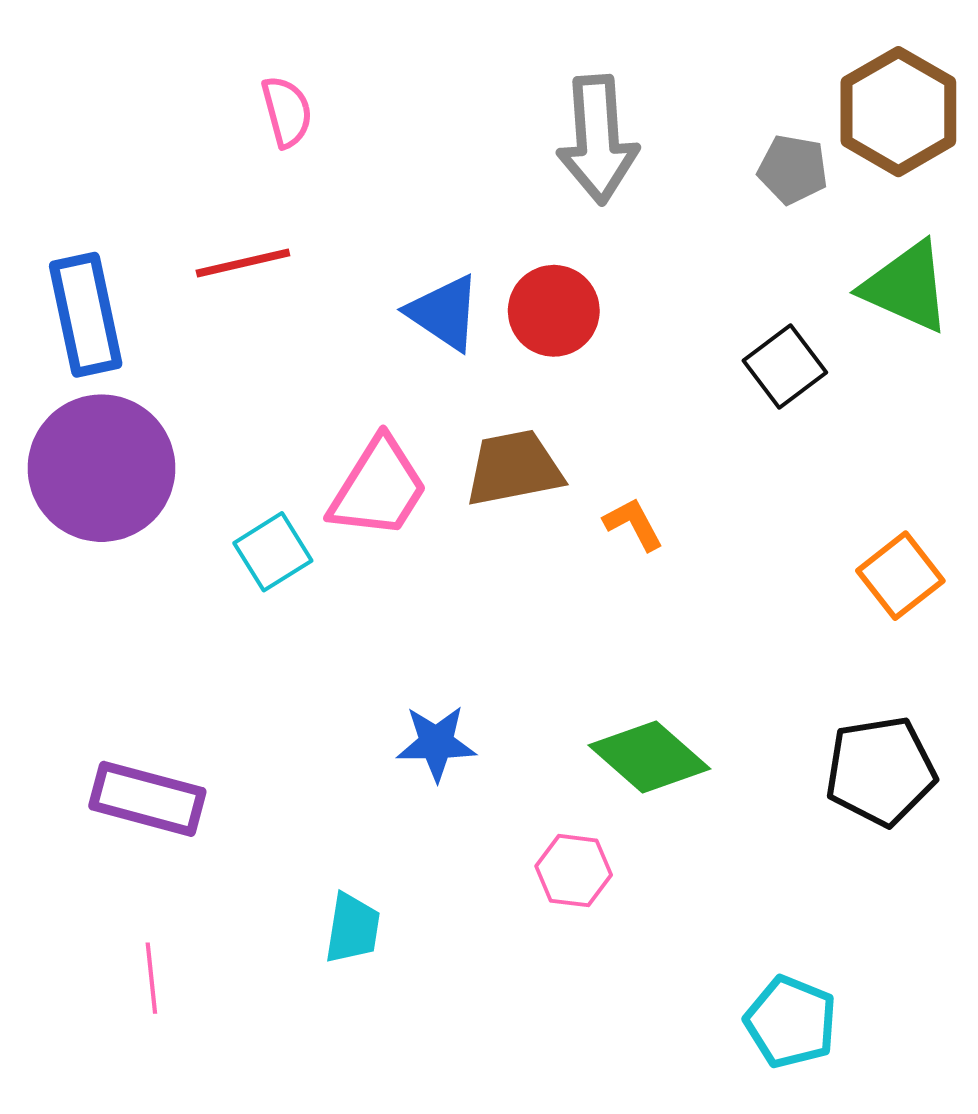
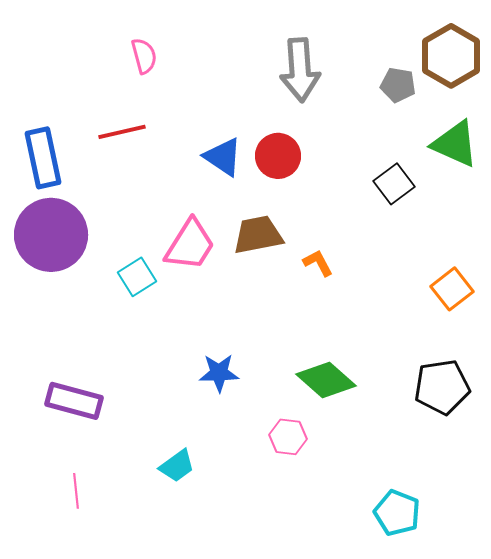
cyan trapezoid: (353, 928) -> (177, 466), turned 45

